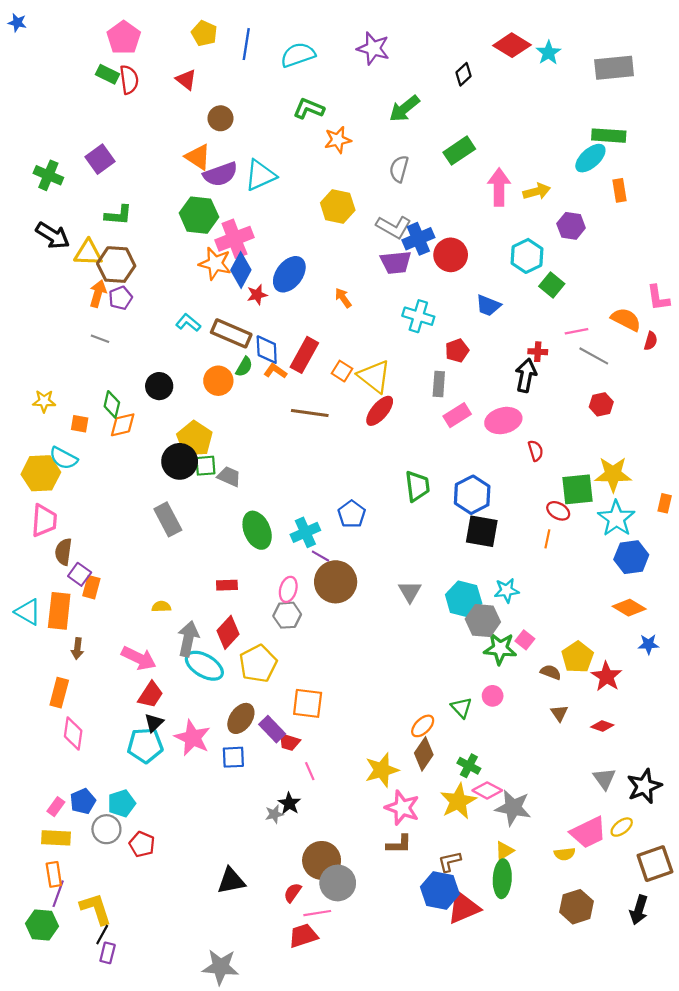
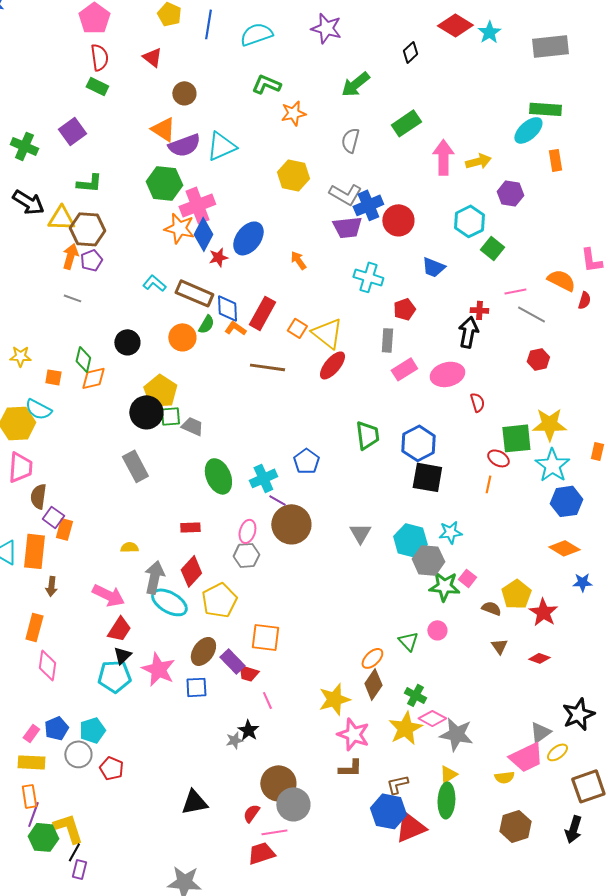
green rectangle: (108, 74) -> (97, 86), moved
gray triangle: (604, 779) -> (540, 732), moved, turned 30
green hexagon: (42, 925) -> (43, 837), moved

